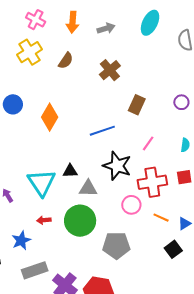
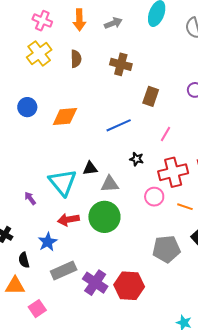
brown semicircle: (66, 61) -> (76, 59), turned -30
brown cross: (110, 70) -> (121, 64), turned -30
orange diamond: (50, 117) -> (65, 116), turned 60
black star: (117, 166) -> (137, 159), size x0.5
red arrow: (44, 220) -> (68, 220), size x1.5
gray pentagon: (116, 245) -> (166, 249), moved

